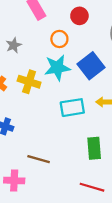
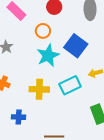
yellow cross: (29, 82) -> (39, 89), moved

